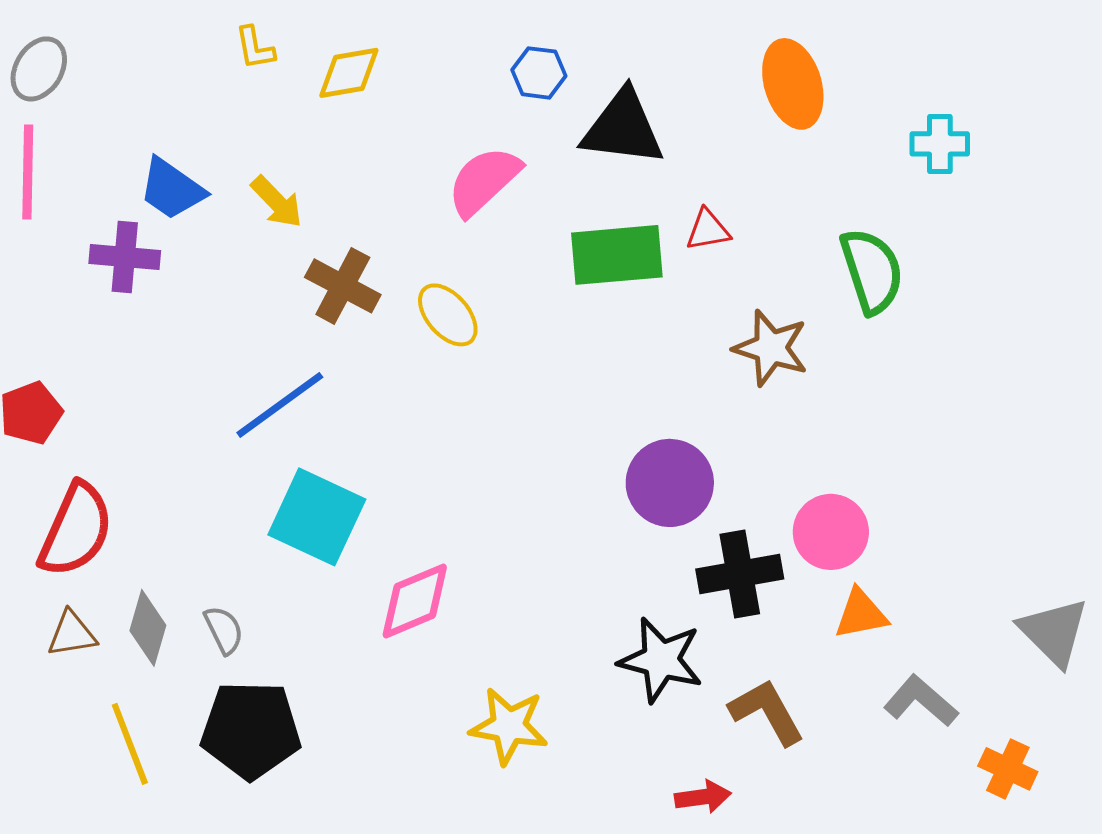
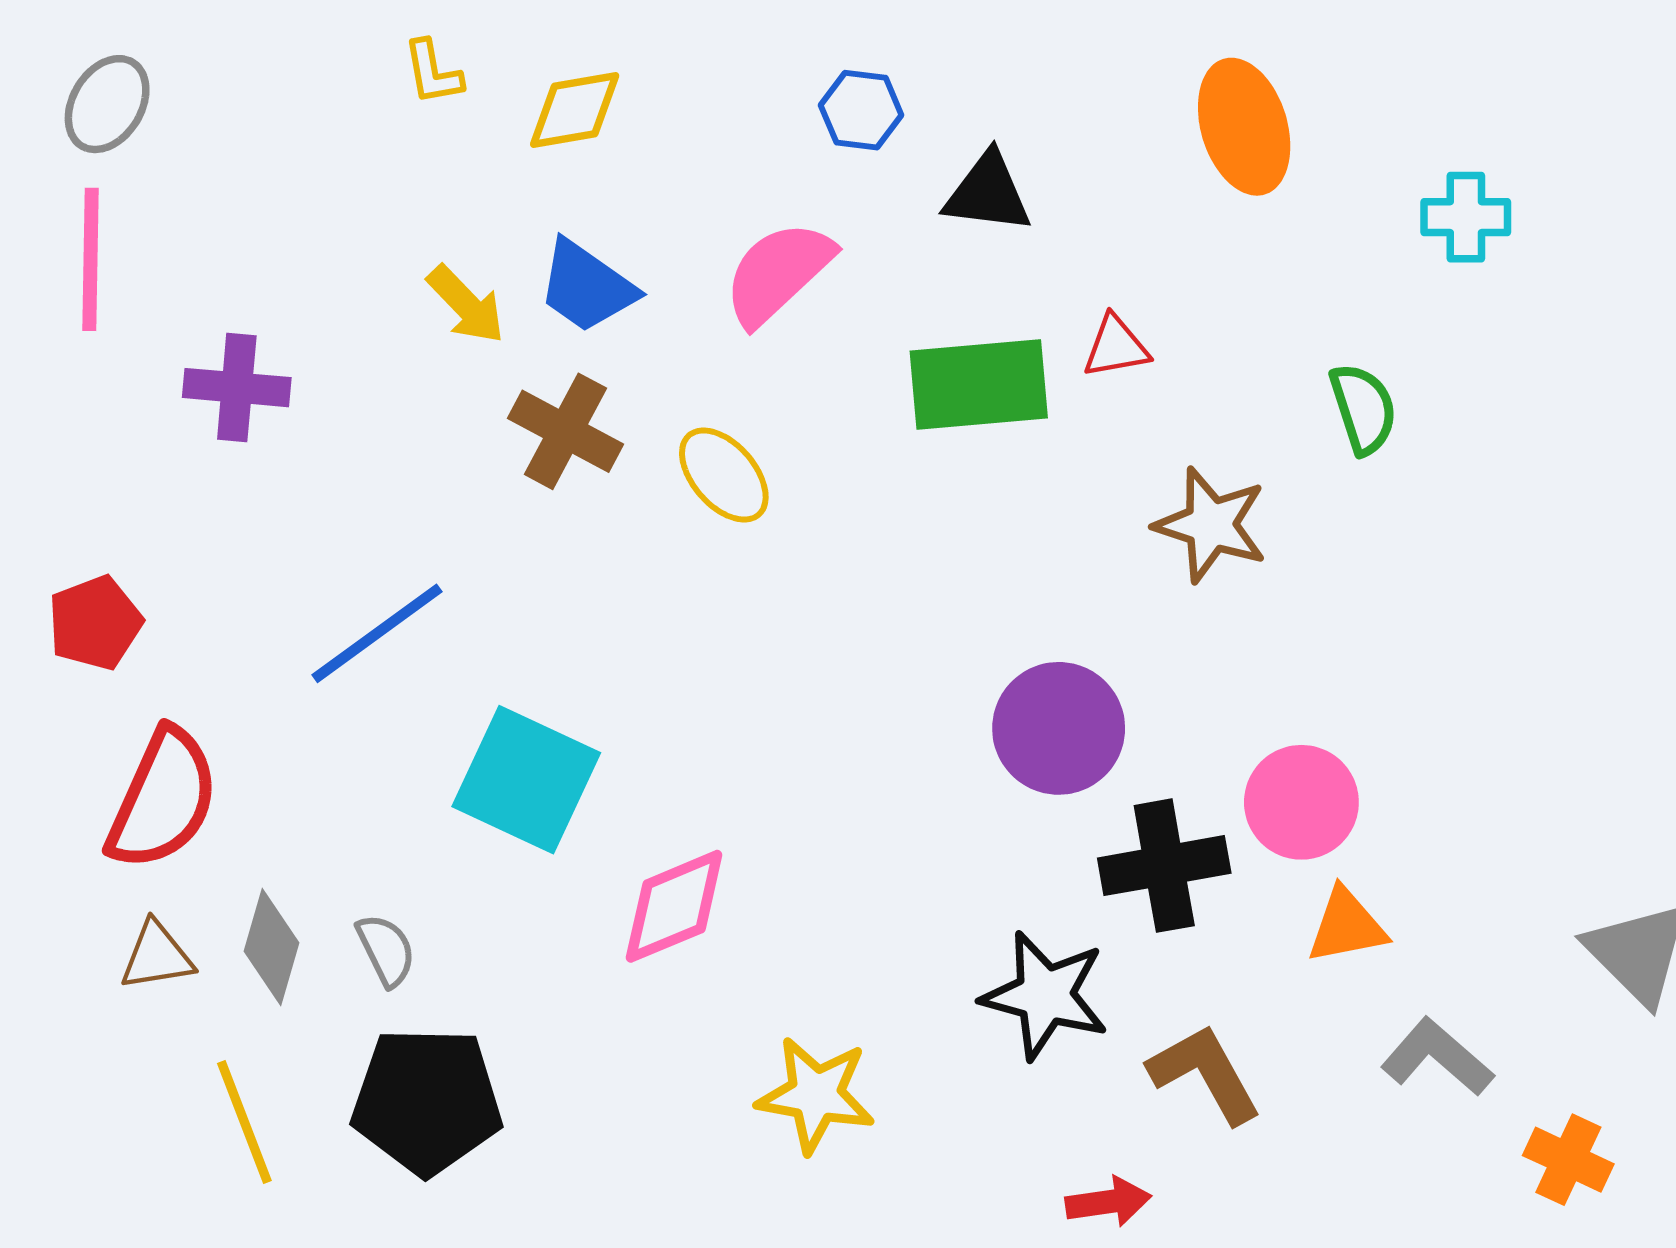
black triangle: (623, 128) -> (988, 193), size x0.7
blue trapezoid: (172, 189) -> (587, 287), moved
green semicircle: (872, 271) -> (1363, 409), size x0.7
blue line: (280, 405) -> (377, 633), moved

